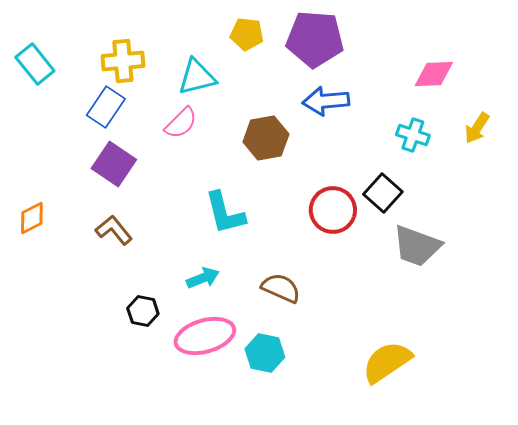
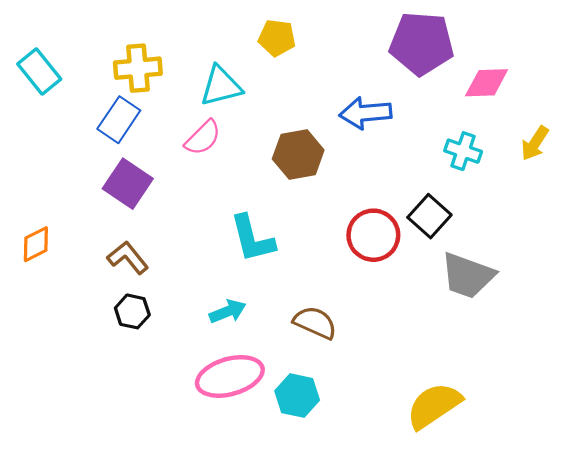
purple pentagon: (315, 39) -> (422, 43), moved
black hexagon: (143, 311) -> (132, 311), moved

